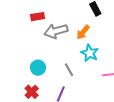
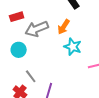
cyan circle: (38, 68) -> (19, 50), moved
gray line: (69, 70) -> (31, 76), moved

